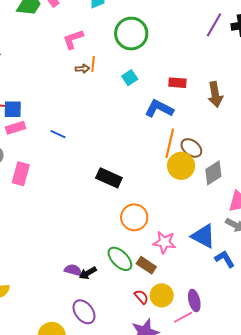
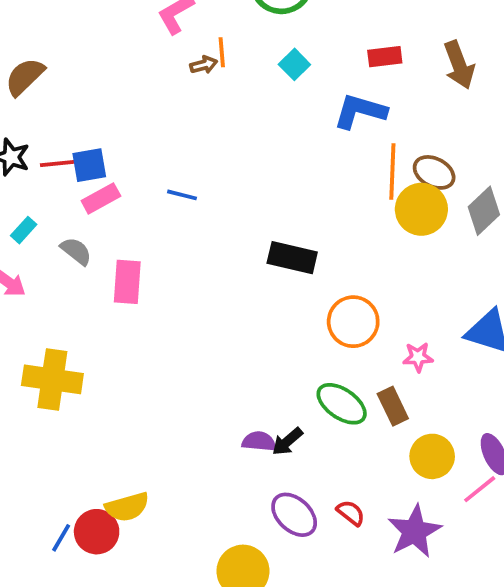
pink star: (164, 242) -> (418, 357), size x0.7
brown rectangle: (146, 265) -> (393, 406), turned 42
red semicircle: (141, 297) -> (351, 513), moved

